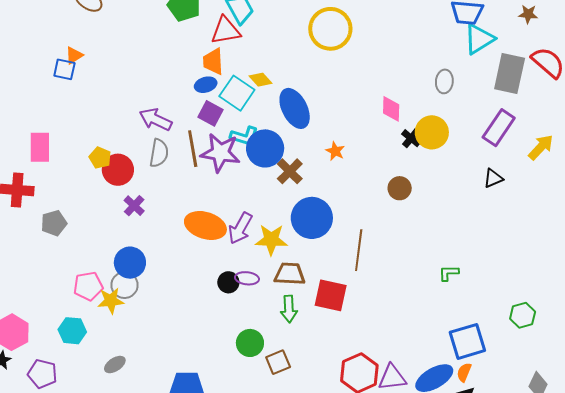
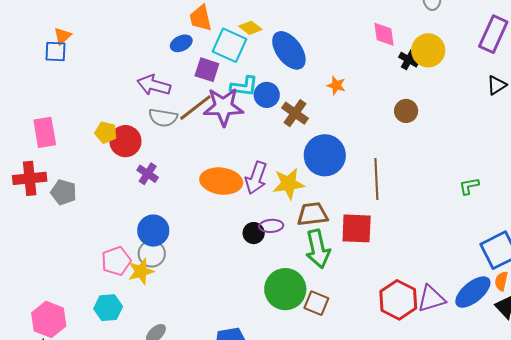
blue ellipse: (206, 85) -> (181, 43), moved
blue circle: (265, 148) -> (267, 95), size x0.7
brown line: (193, 149) -> (195, 108), turned 72
gray semicircle: (159, 153) -> (163, 118), turned 100
gray pentagon: (54, 223) -> (64, 192), moved, turned -30
green arrow: (289, 309) -> (318, 249), size x1.4
green circle: (250, 343) -> (285, 289), size x1.5
brown square: (278, 362) -> (316, 303), turned -35

